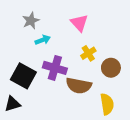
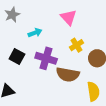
gray star: (31, 21) -> (12, 15), moved
black square: (23, 76) -> (17, 56), moved, size x0.7

